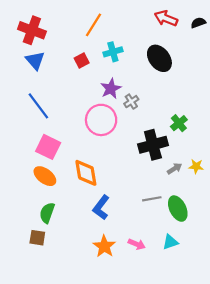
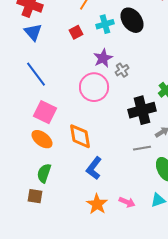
black ellipse: (159, 58) -> (132, 20), moved
gray line: (152, 199) -> (142, 148), moved

